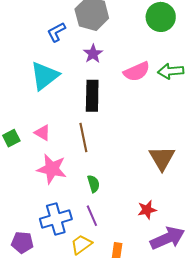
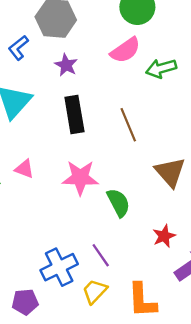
pink semicircle: (137, 72) -> (125, 50), moved
brown line: (83, 138) -> (128, 125), moved
pink star: (52, 169) -> (80, 178), moved
green semicircle: (93, 184) -> (118, 203), moved, size x1.4

